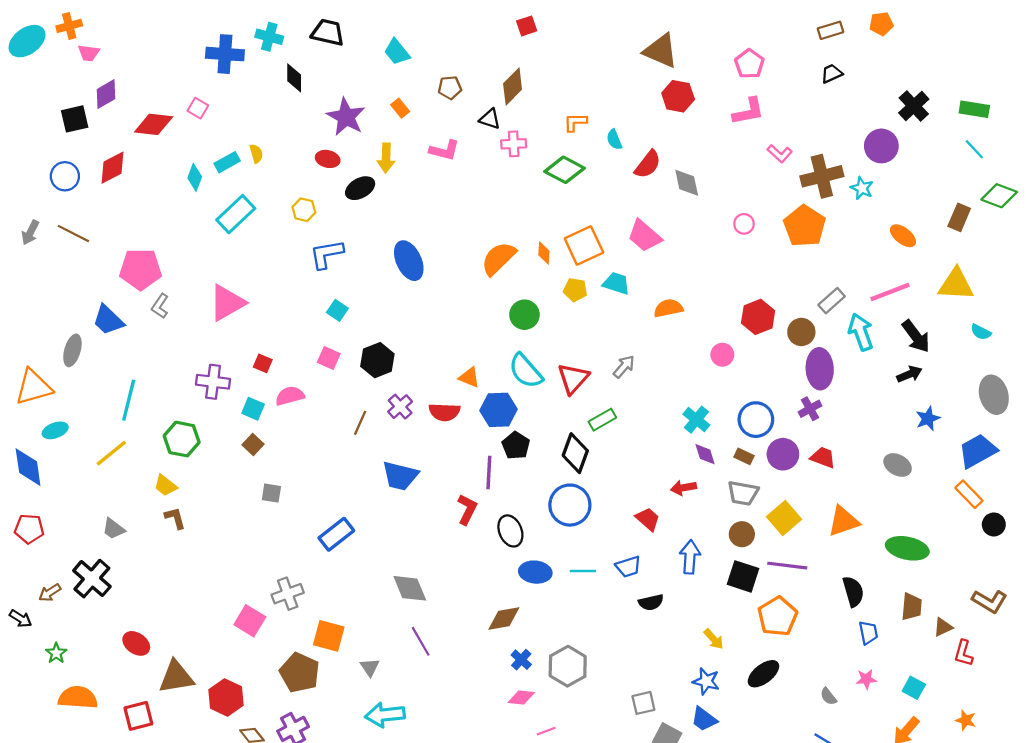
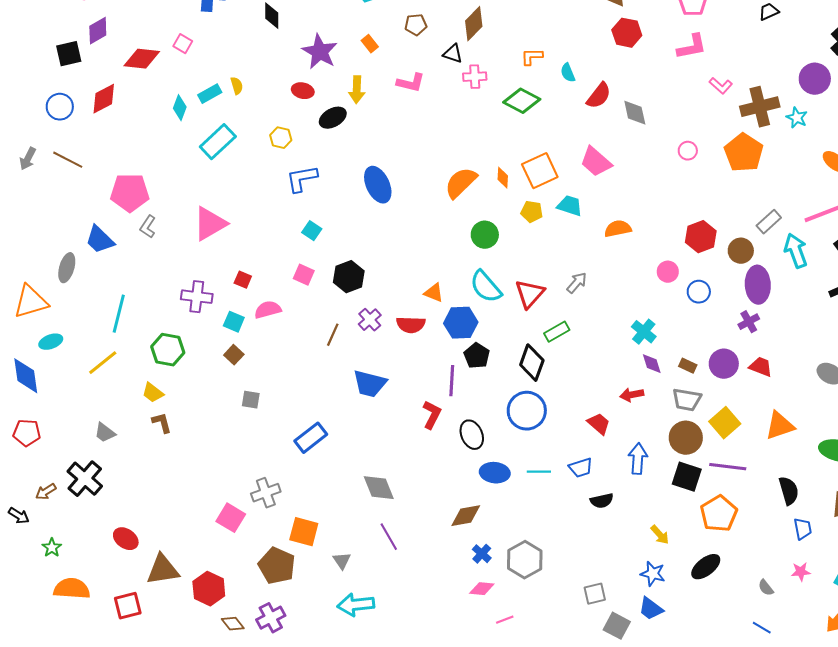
blue circle: (756, 420) -> (699, 292), moved, size x0.7
brown circle: (742, 534) -> (686, 438), size x1.4

